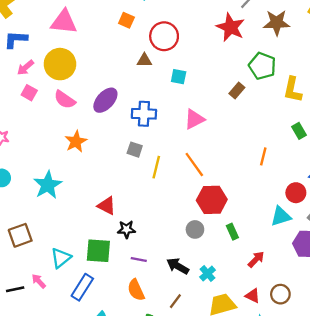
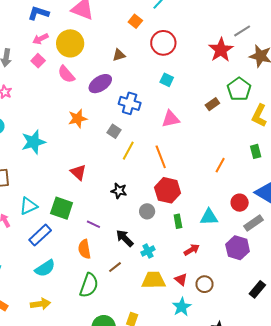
brown triangle: (144, 60) -> (119, 55), moved, turned -32
orange star: (76, 141) -> (78, 119), moved
cyan triangle: (281, 216) -> (209, 217), moved
black star: (126, 229) -> (119, 191), moved

